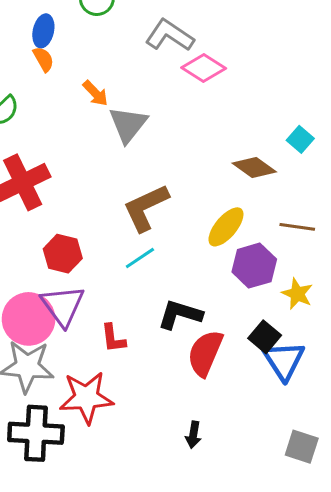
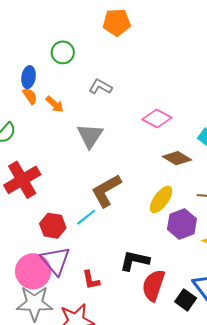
gray L-shape: (170, 35) -> (100, 87), moved, size x0.7
pink diamond: (204, 68) -> (157, 119), moved
orange arrow: (95, 93) -> (55, 104), moved
cyan line: (140, 258) -> (86, 217), moved
black square: (265, 337) -> (186, 300), moved

